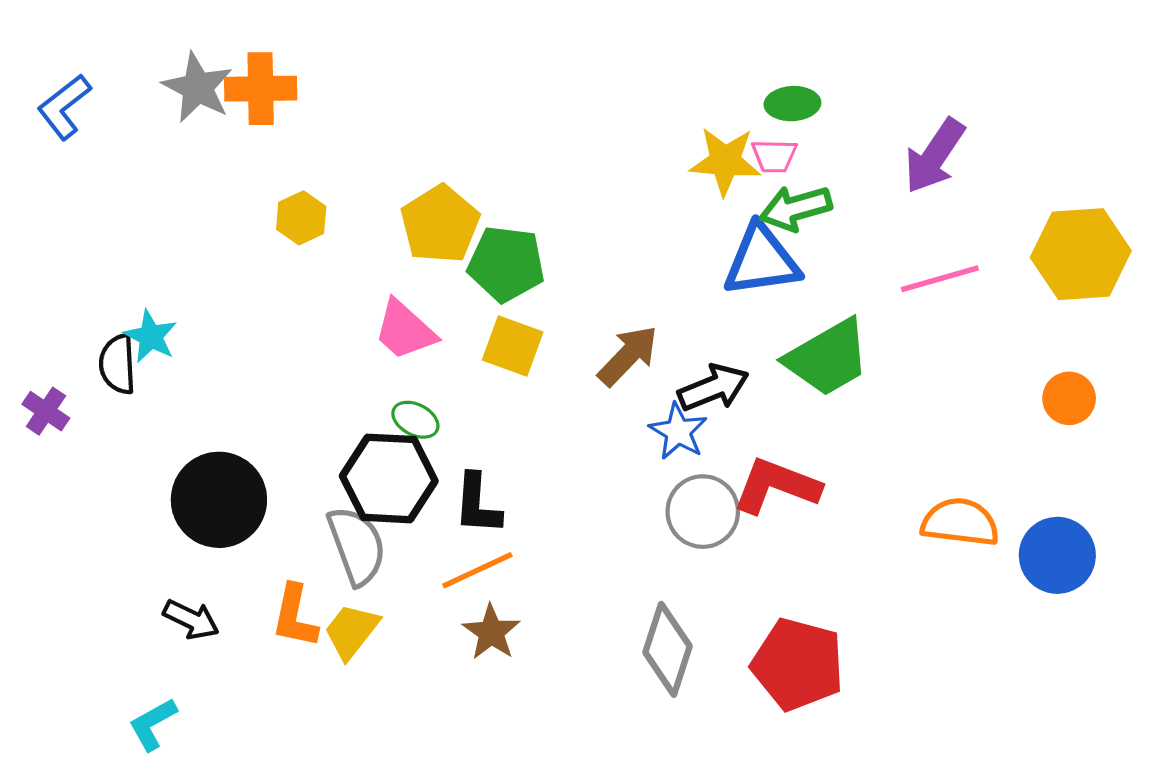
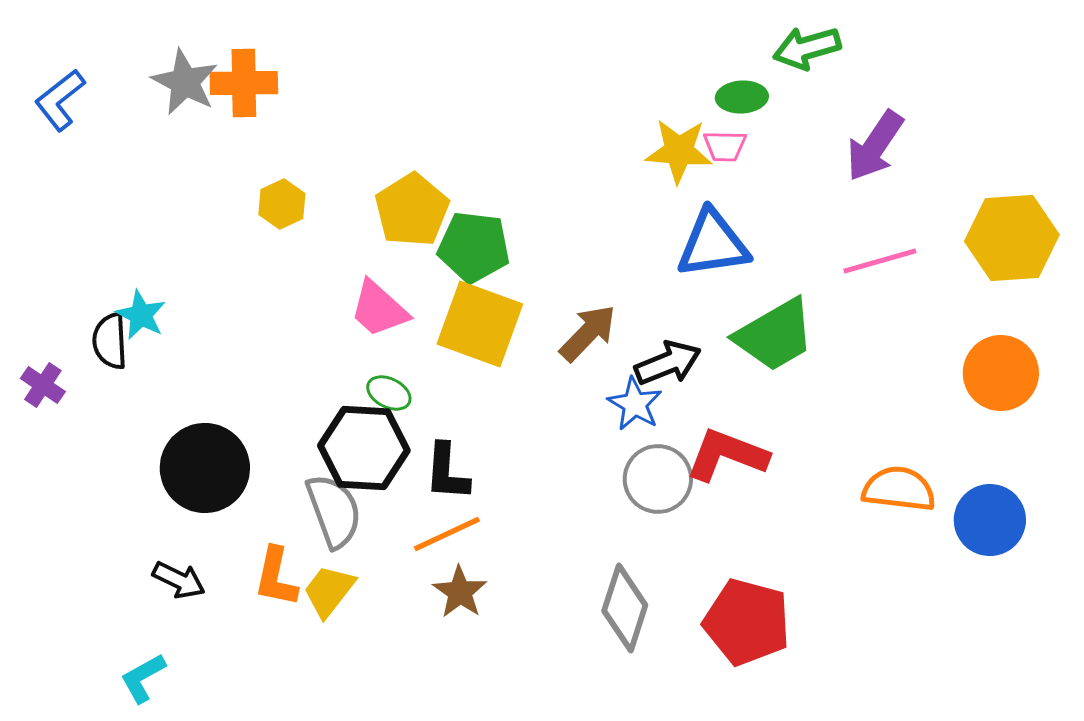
green arrow: (796, 208) -> (807, 48), moved
yellow square: (513, 346) -> (480, 324), size x1.5
orange circle: (1069, 398) -> (1001, 373), size x1.5

